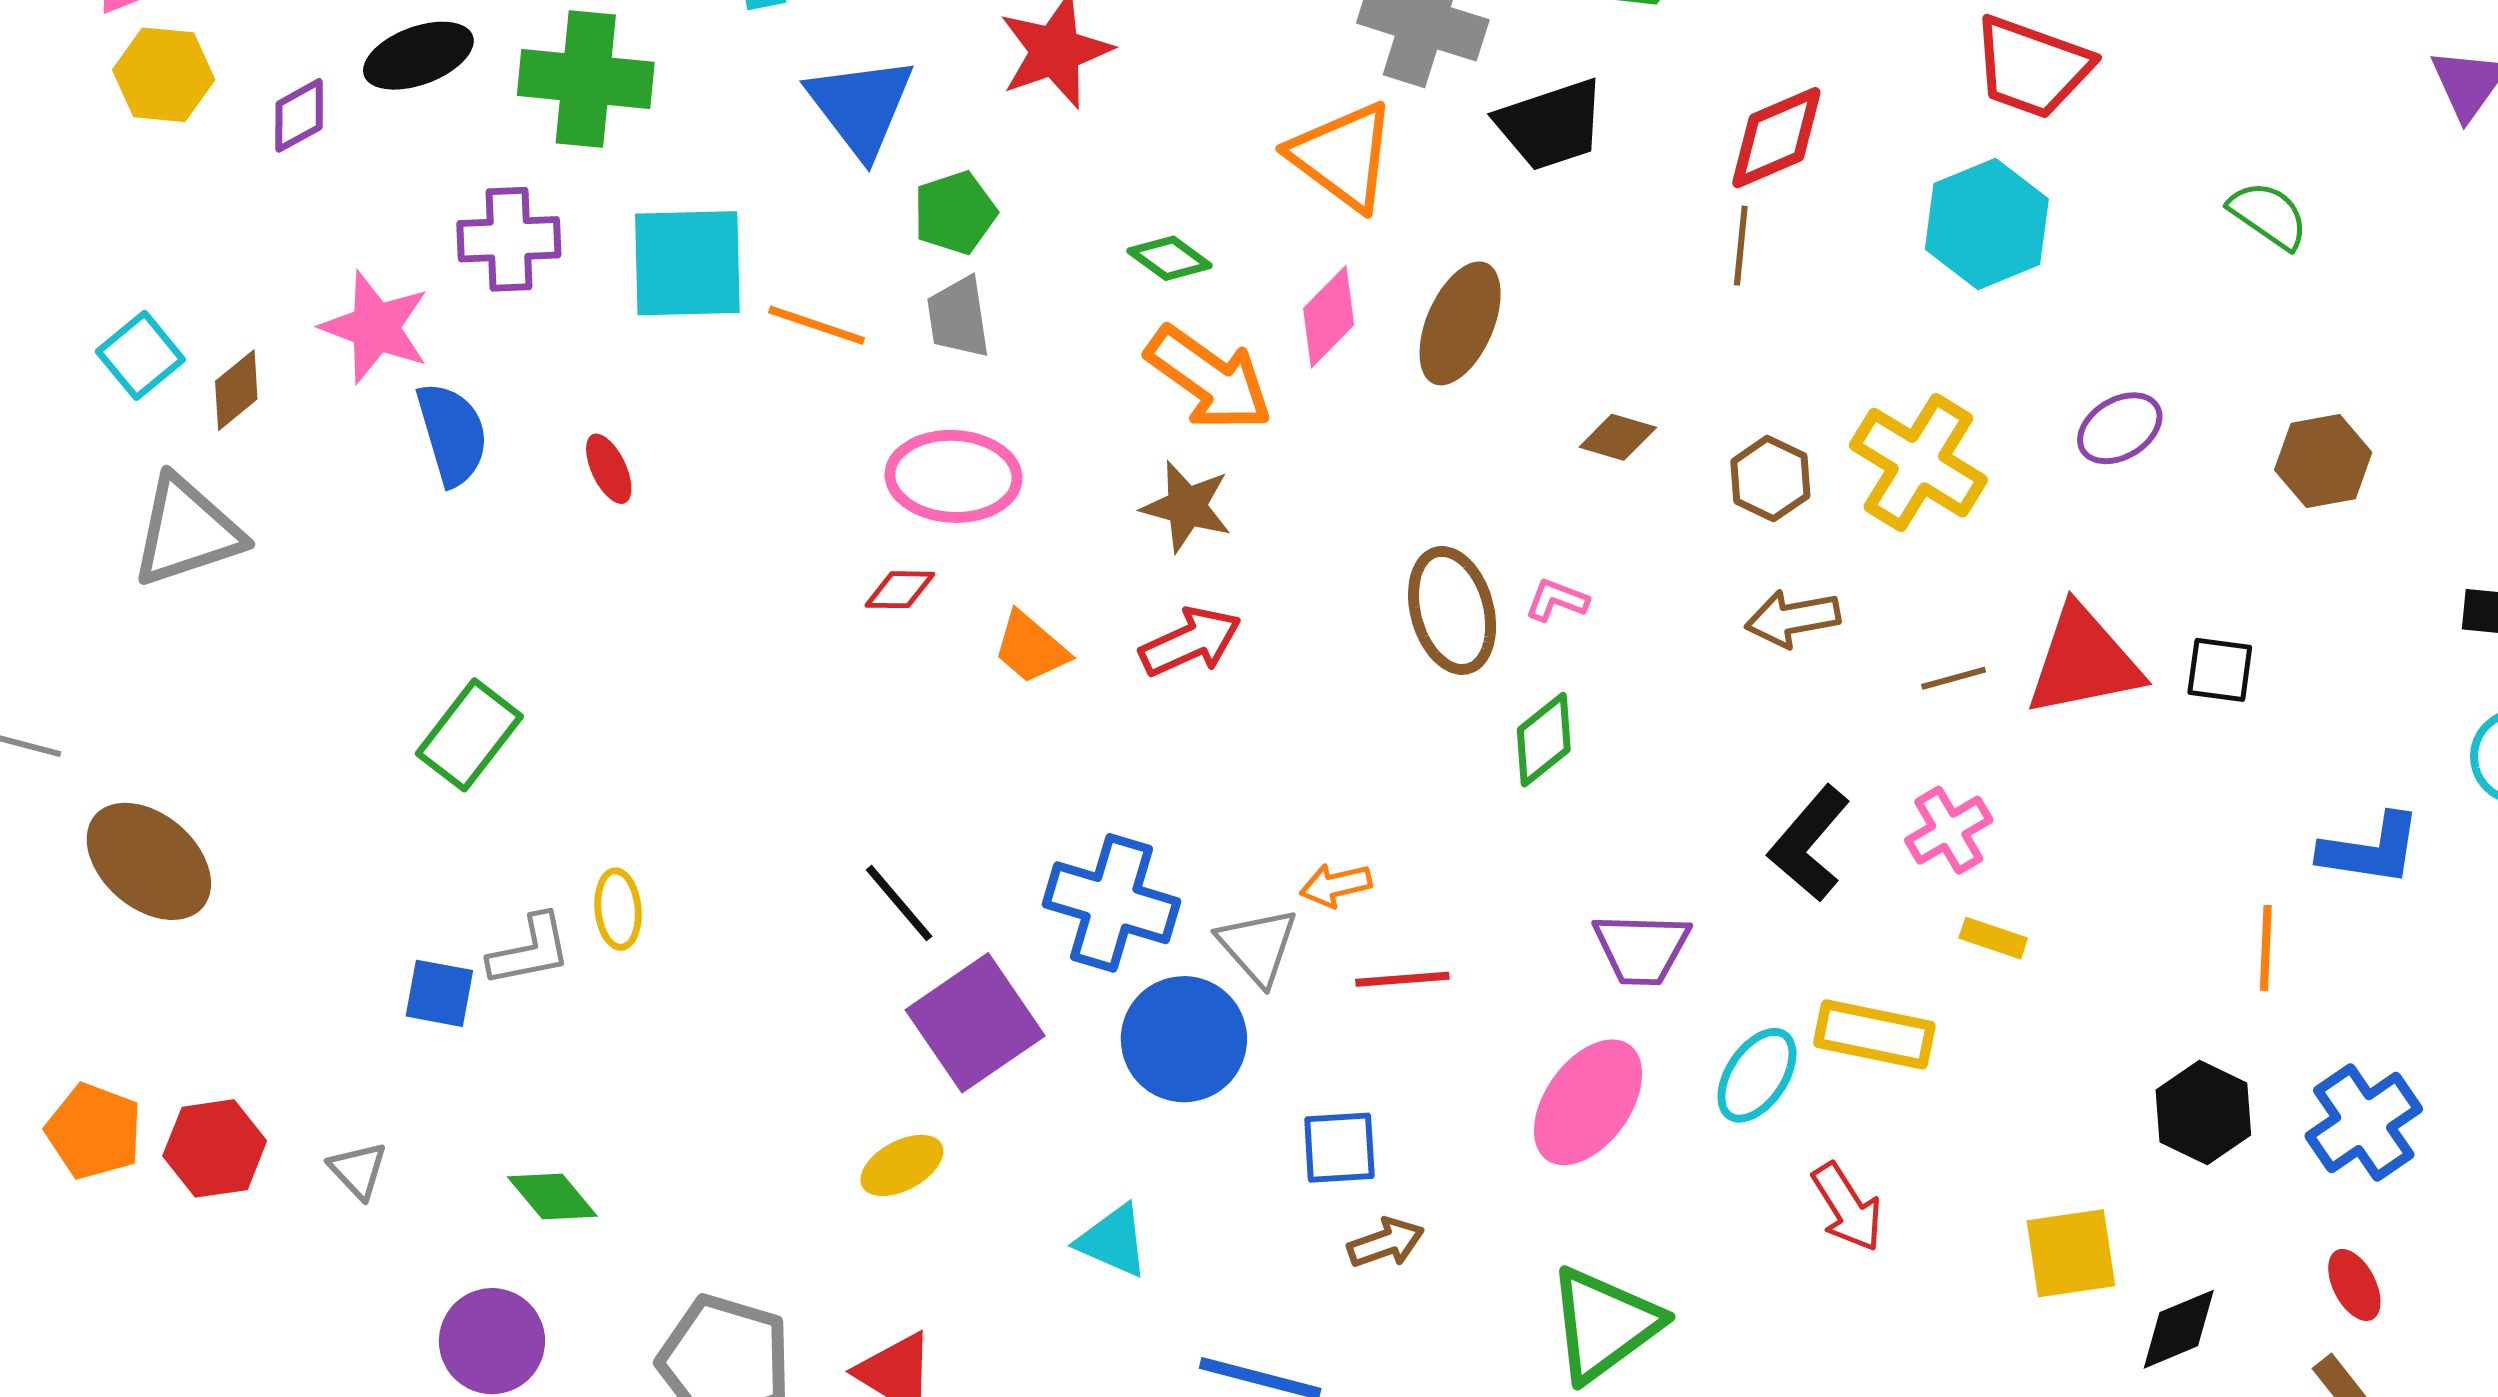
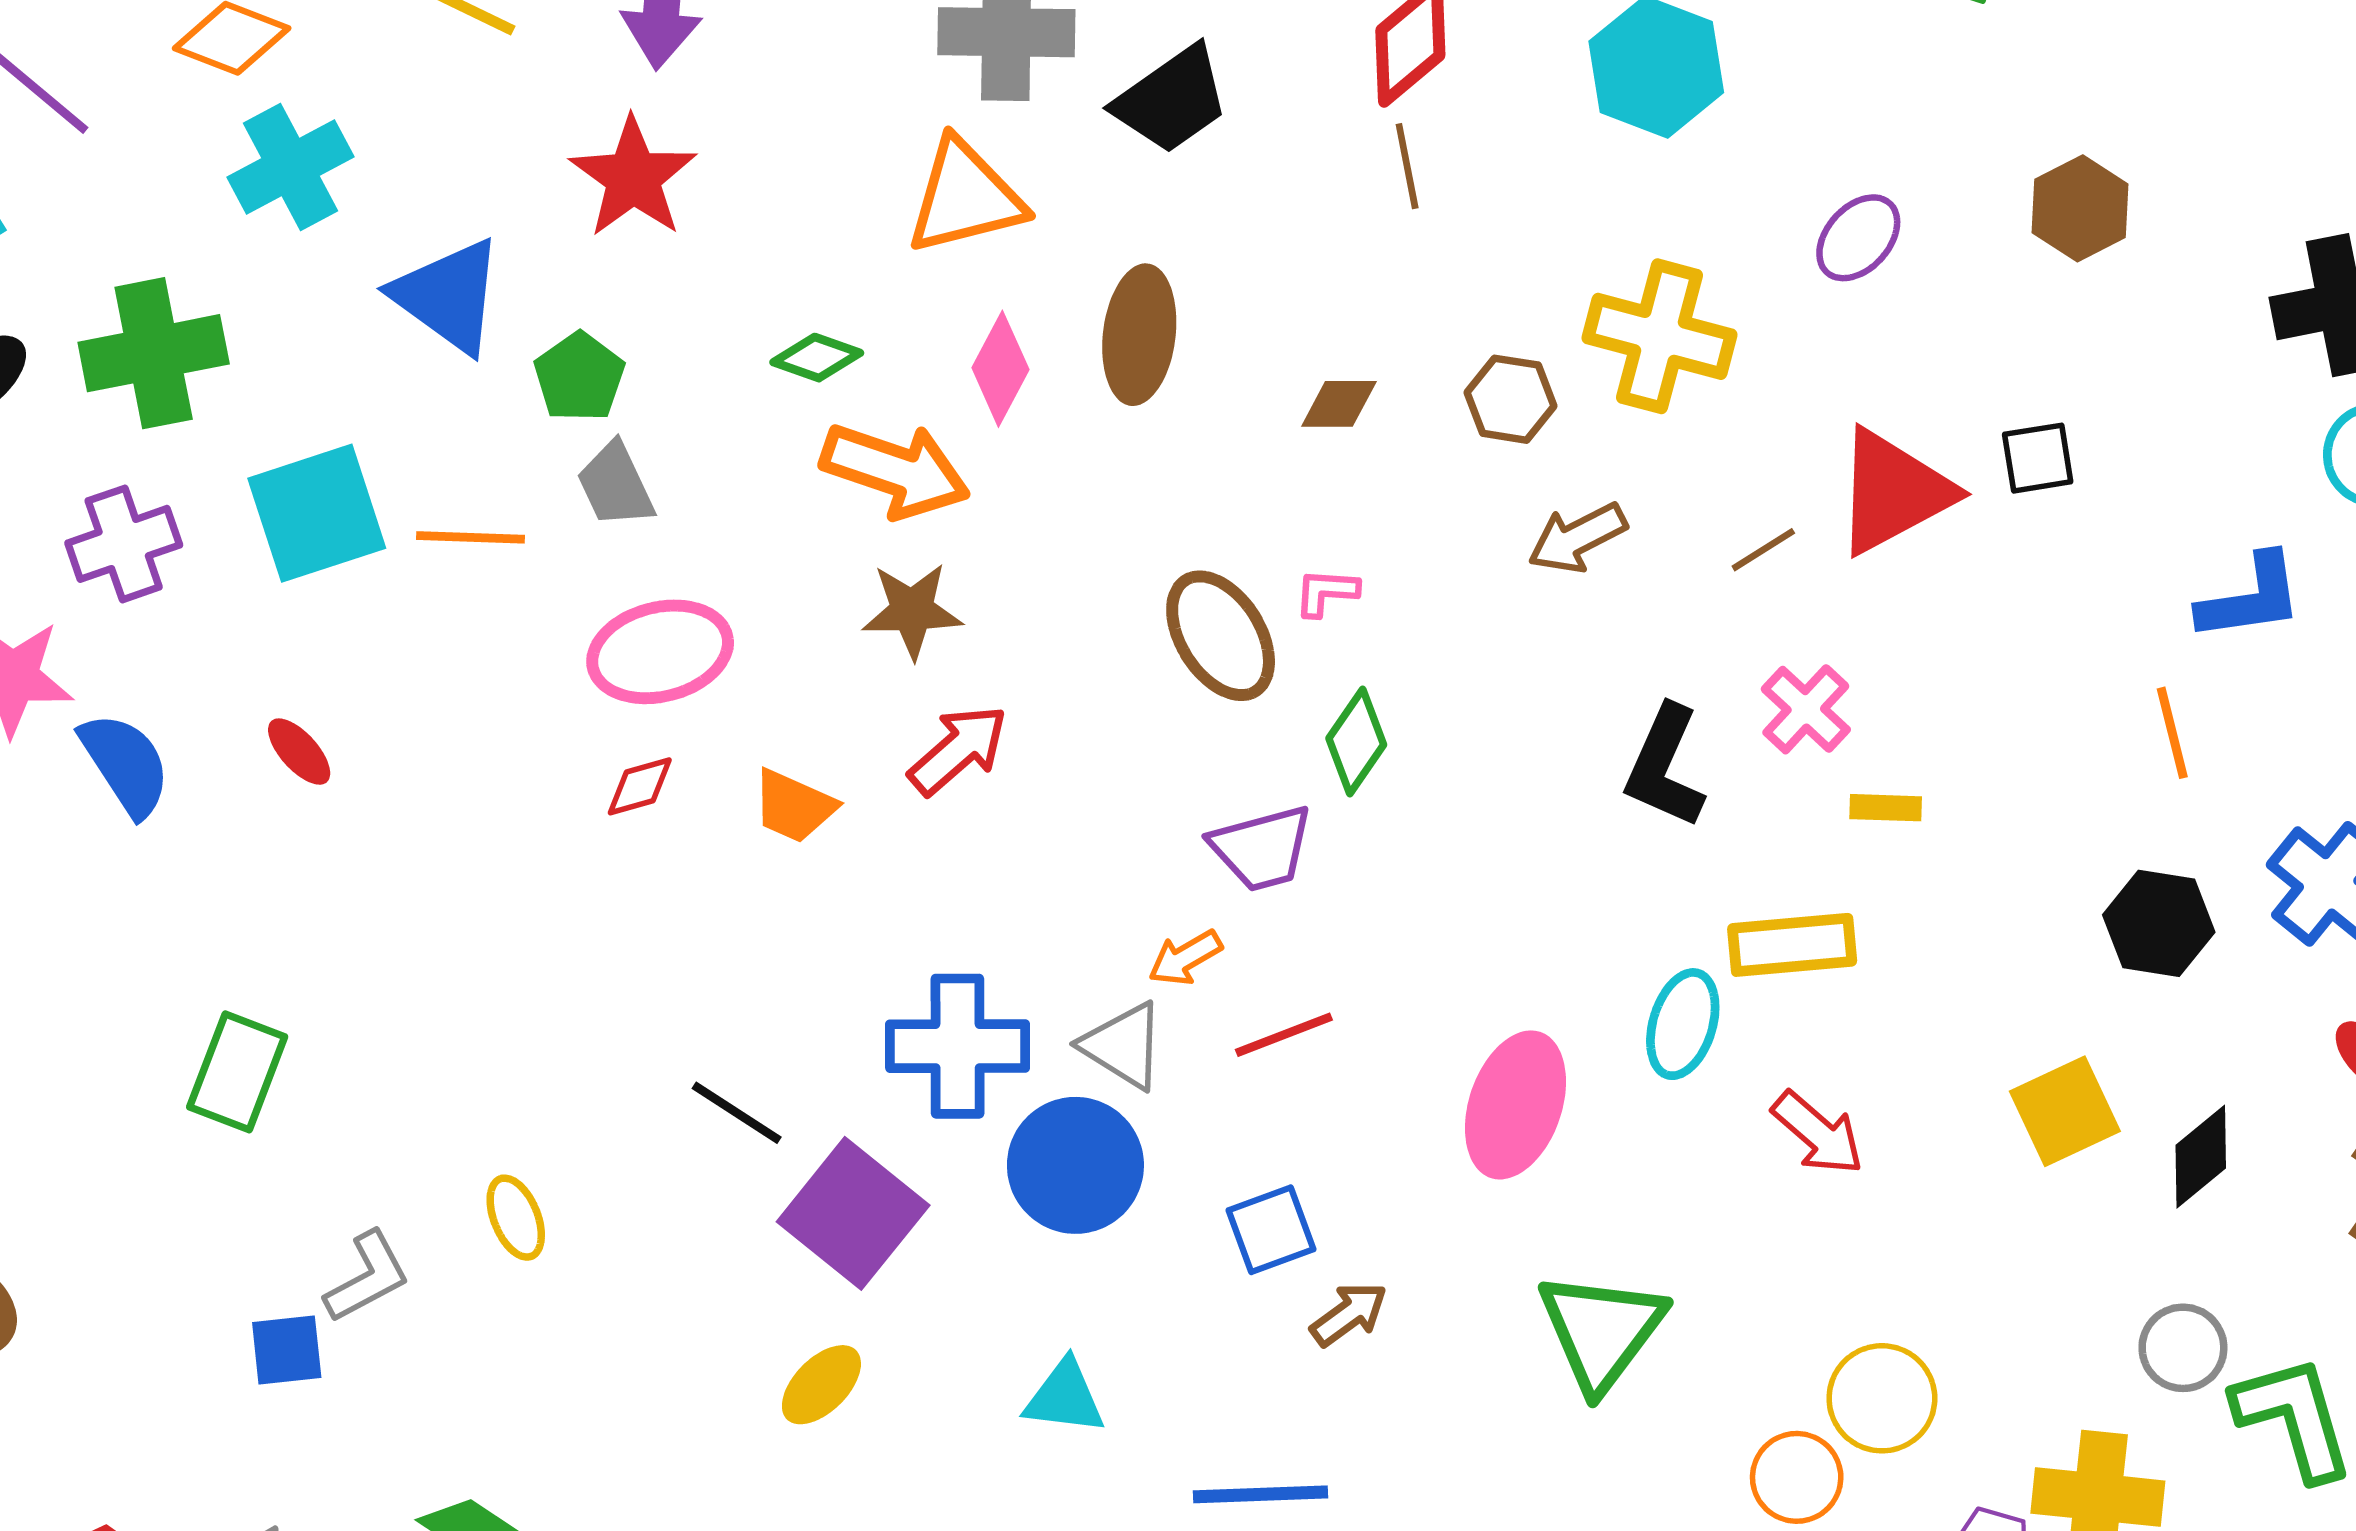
orange triangle: (1343, 156) -> (965, 197), turned -34
yellow ellipse: (618, 909) -> (516, 1218), moved
purple trapezoid: (1642, 949) -> (1262, 848), moved

